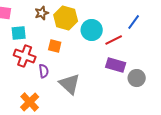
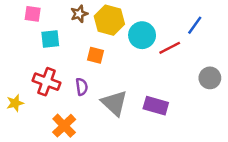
red cross: (25, 56) -> (47, 82), moved
purple rectangle: (116, 65) -> (156, 106), moved
gray circle: (137, 78) -> (210, 78), moved

